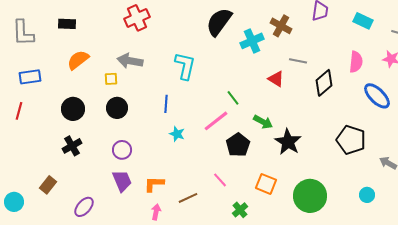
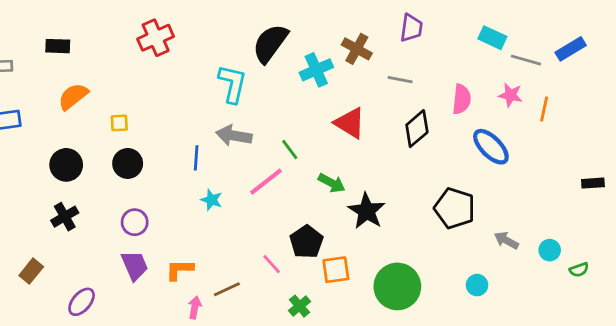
cyan rectangle: (363, 21) -> (492, 38), moved
gray arrow: (130, 61) -> (234, 136), moved
gray line: (298, 61) -> (400, 80), moved
cyan L-shape: (185, 66) -> (232, 84), moved
red triangle: (276, 79) -> (350, 123), size x1.4
black pentagon: (238, 145) -> (307, 242), moved
orange square: (266, 184) -> (336, 270), turned -30
pink arrow: (156, 212) -> (195, 307), moved

